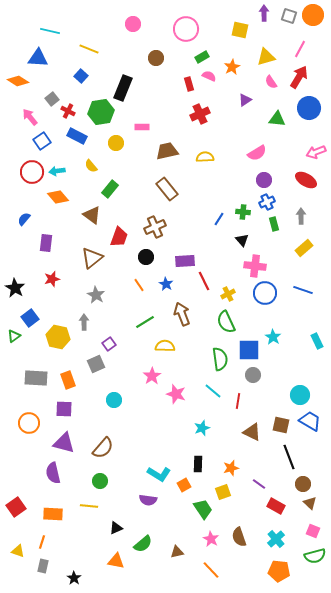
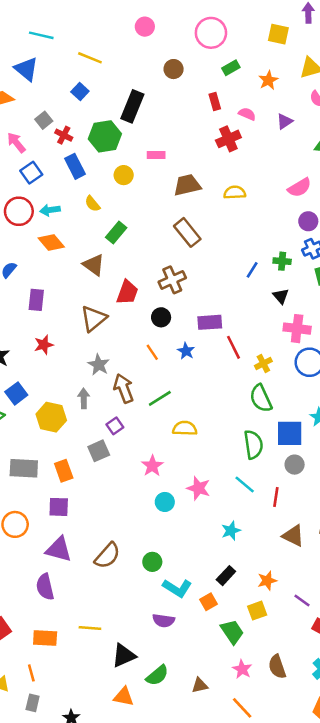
blue triangle: (38, 58) -> (26, 69), turned 35
pink semicircle: (209, 76) -> (247, 114), moved
blue rectangle: (77, 136) -> (75, 166), turned 36
brown arrow: (182, 314) -> (124, 388), moved
pink star: (152, 376) -> (152, 466), moved
cyan circle: (114, 400) -> (165, 502), moved
black rectangle: (198, 464) -> (226, 576), turned 42
green circle: (100, 481) -> (152, 562), moved
black triangle: (116, 528) -> (124, 655), size x1.5
orange line: (42, 542) -> (31, 673), turned -32

